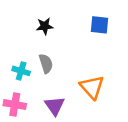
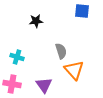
blue square: (99, 25) -> (82, 11), moved
gray semicircle: (46, 63) -> (61, 51), moved

